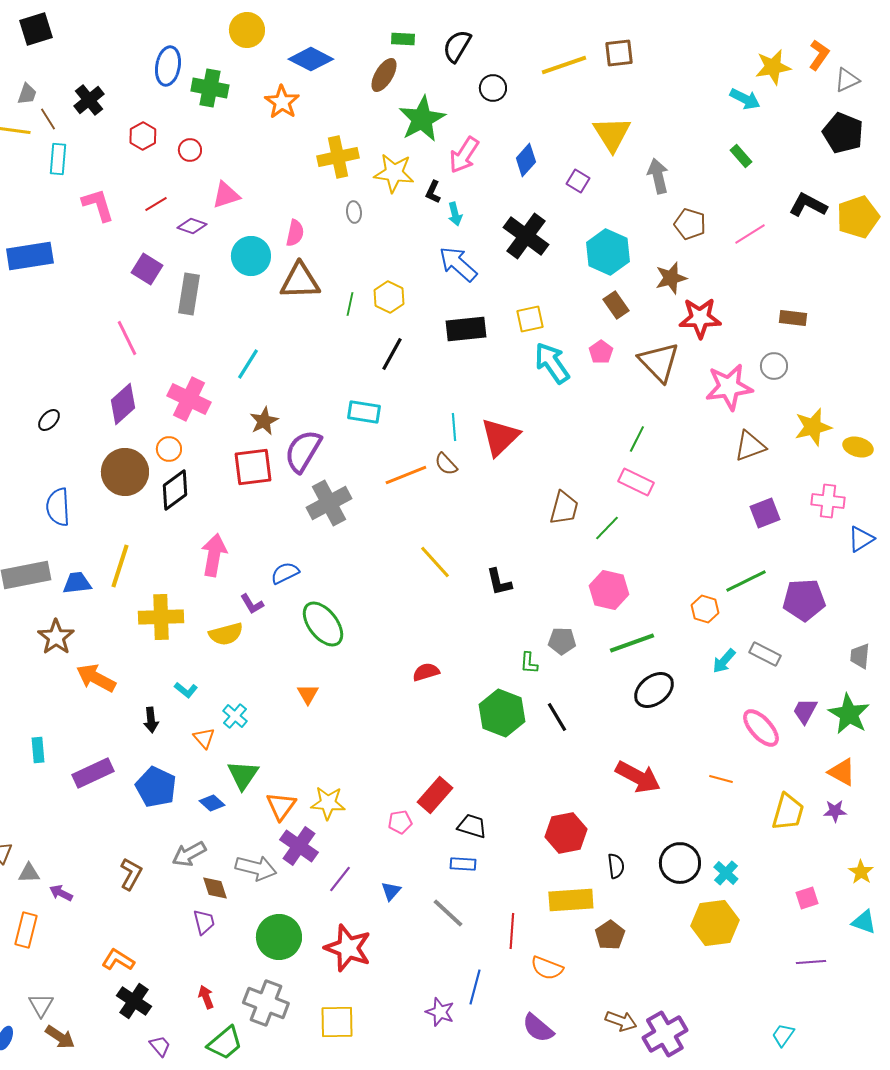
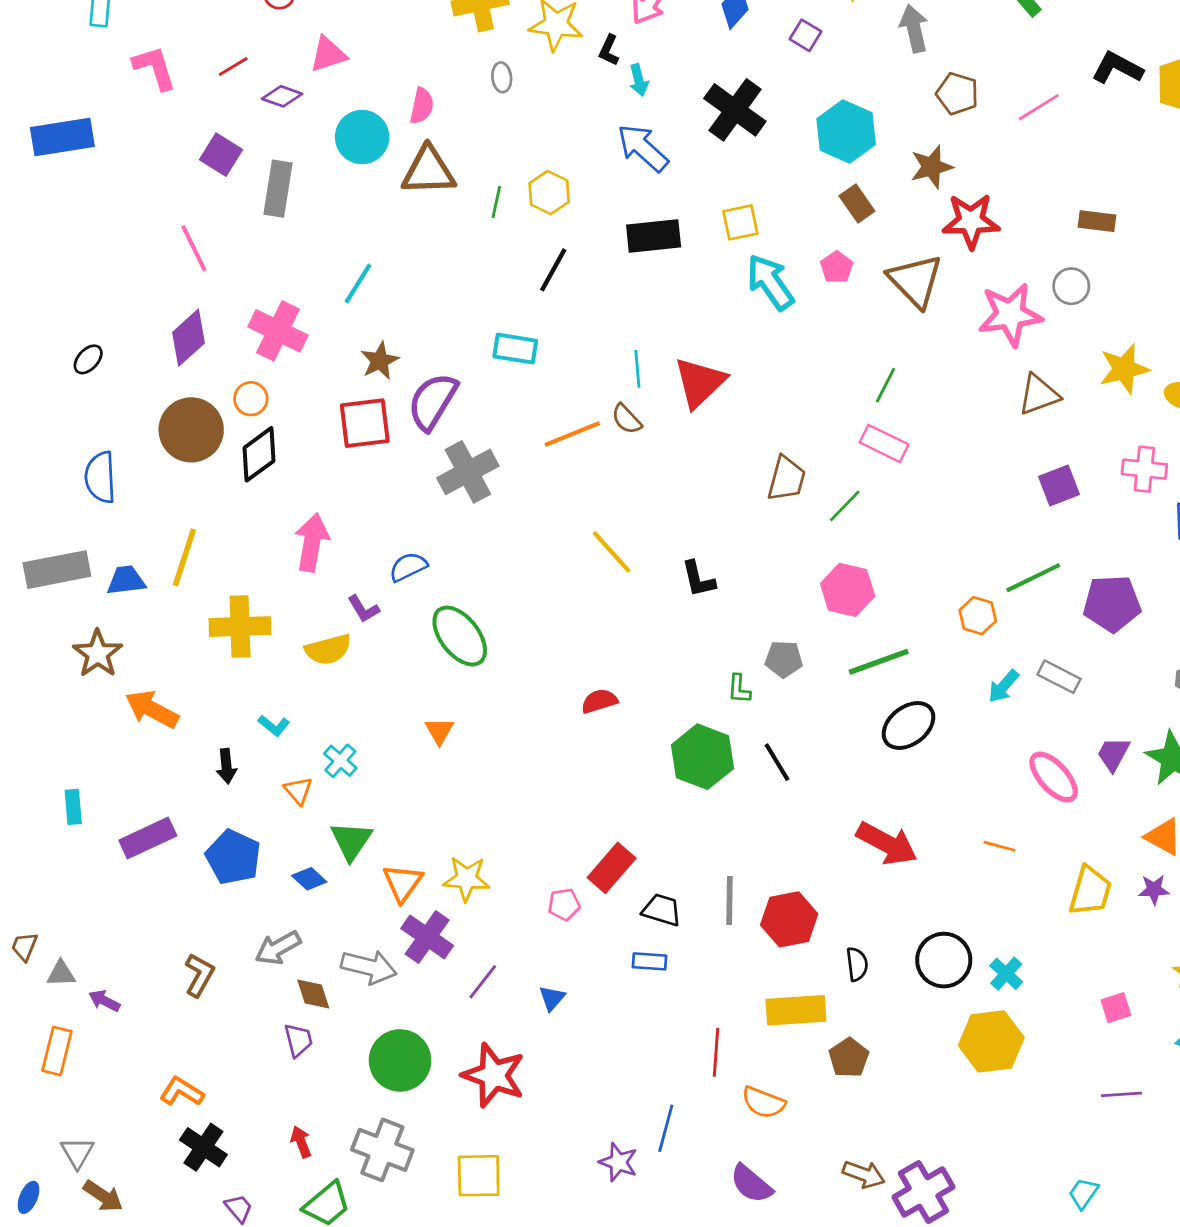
gray line: (448, 913) -> (730, 900), moved, turned 48

